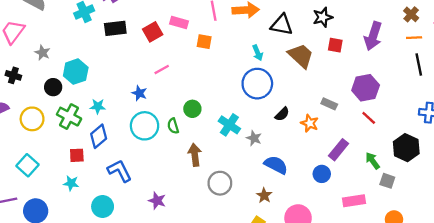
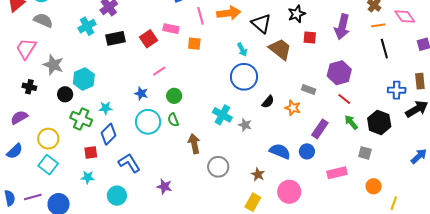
black triangle: (282, 25) -> (261, 23), turned 35
gray star: (42, 53) -> (53, 65), size x1.5
green circle: (192, 109) -> (174, 96), moved
yellow circle: (32, 119) -> (48, 139), moved
green arrow: (373, 161) -> (351, 122), moved
blue semicircle: (276, 165) -> (280, 151), moved

